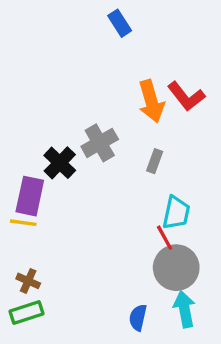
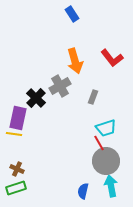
orange arrow: (151, 101) -> (75, 61), moved
cyan trapezoid: (176, 213) -> (106, 128), turned 60

